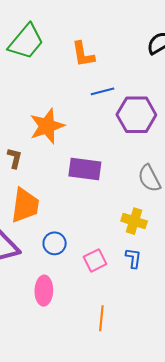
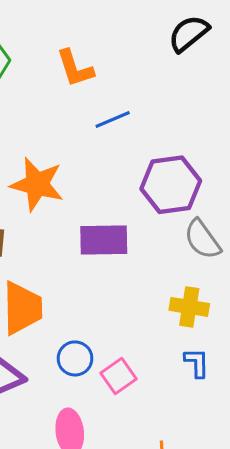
purple hexagon: (136, 115) -> (171, 185), moved
orange star: (47, 126) -> (37, 184), turned -30
pink square: (95, 260) -> (118, 376), moved

